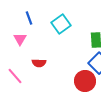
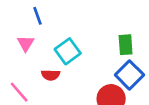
cyan square: (61, 24) -> (68, 51), moved

